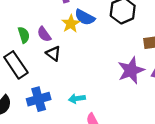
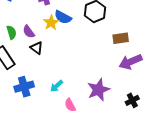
purple star: (131, 70) -> (98, 90), moved
cyan arrow: (77, 99) -> (57, 86), turned -32

